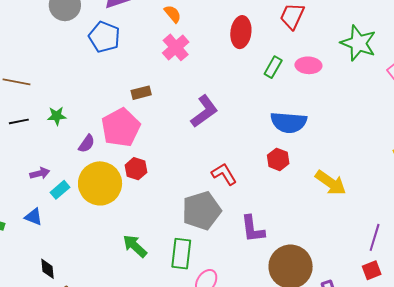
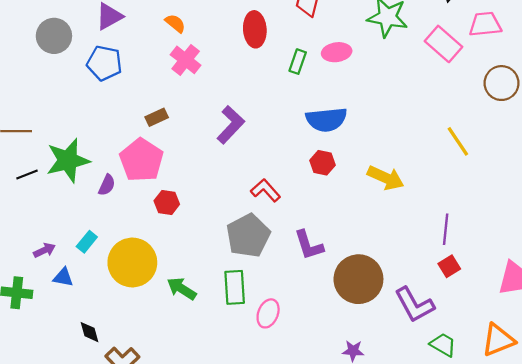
green star: (57, 116) -> (68, 160), size x2.0
purple arrow: (40, 173) -> (44, 250), moved
yellow circle: (100, 183) -> (132, 262), moved

